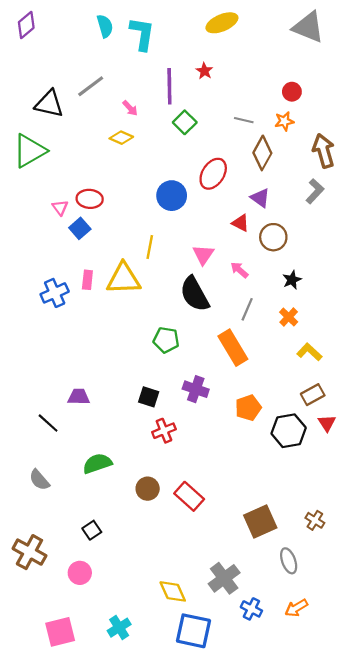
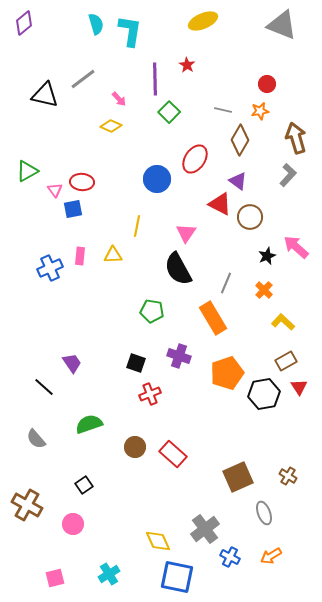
green triangle: (29, 151) -> (27, 171), moved, size x0.7
red triangle: (241, 223) -> (220, 204), size x1.4
blue square: (80, 228) -> (73, 209), turned 30
pink arrow: (239, 270) -> (296, 247), moved, size x1.5
yellow triangle: (124, 279) -> (113, 255), size x0.6
purple trapezoid: (79, 397) -> (72, 363), turned 55
orange pentagon: (248, 408) -> (227, 373), size x1.4
pink square: (60, 632) -> (55, 578), size x0.7

